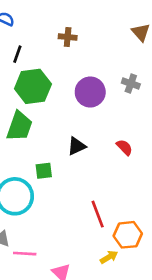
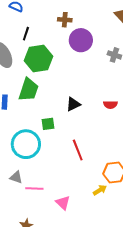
purple circle: (90, 92) -> (81, 40), moved
red semicircle: (124, 147) -> (110, 105), turned 136
red line: (98, 214) -> (78, 150), moved

